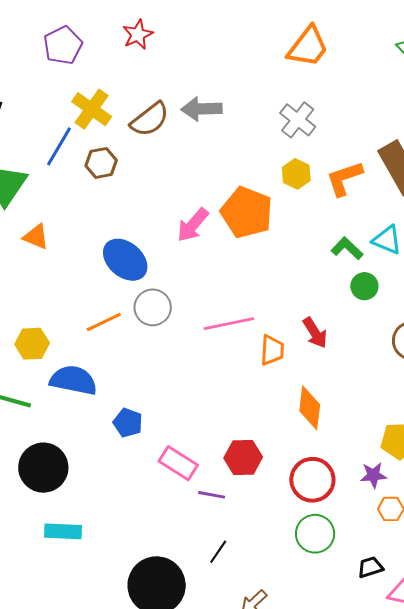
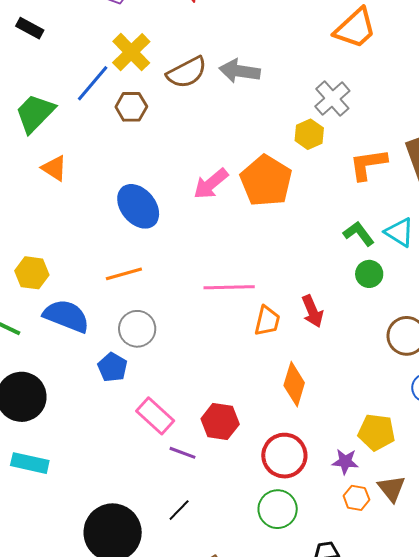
yellow hexagon: (296, 174) -> (309, 134), moved
gray circle: (153, 307) -> (137, 329), moved
orange line: (104, 322) -> (124, 274), moved

